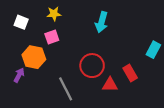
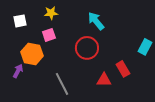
white square: (21, 22) -> (20, 21), turned -32
cyan arrow: (102, 22) -> (96, 21), turned 126
red circle: (92, 66) -> (87, 48), moved

